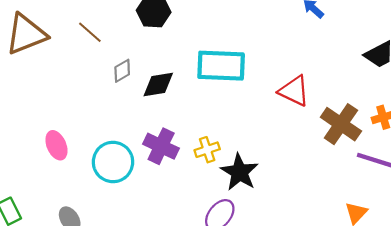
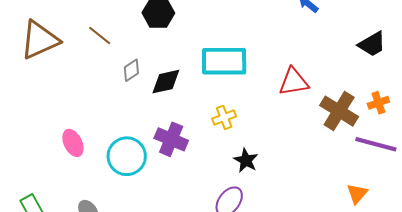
red triangle: (294, 91) -> (294, 82), turned -32
yellow cross: (207, 150) -> (224, 117), moved
black star: (239, 172) -> (246, 160), size x0.7

